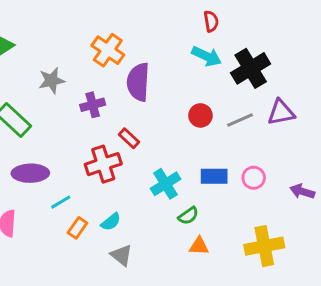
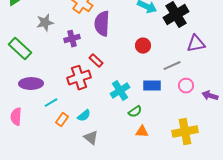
gray line: (240, 120) -> (172, 66), moved
pink circle: (254, 178) -> (186, 86), moved

